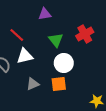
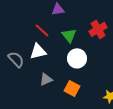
red line: (17, 35) -> (42, 30), moved
orange square: (59, 84) -> (72, 88), moved, turned 35

